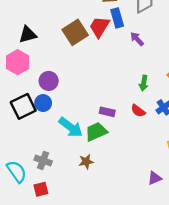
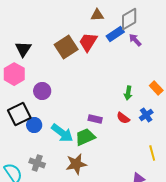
blue rectangle: (117, 18) -> (115, 34), moved, turned 72
black triangle: (28, 35) -> (23, 49), turned -42
purple arrow: (137, 39) -> (135, 40), moved
blue circle: (43, 103) -> (34, 125), moved
brown star: (86, 162) -> (76, 164), size x1.5

